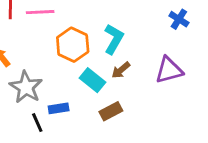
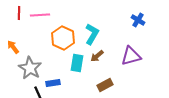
cyan rectangle: (92, 80) -> (77, 63), turned 60
brown rectangle: (111, 111) -> (105, 85), moved

